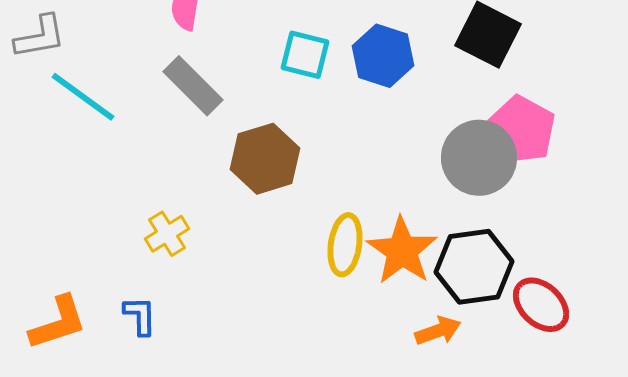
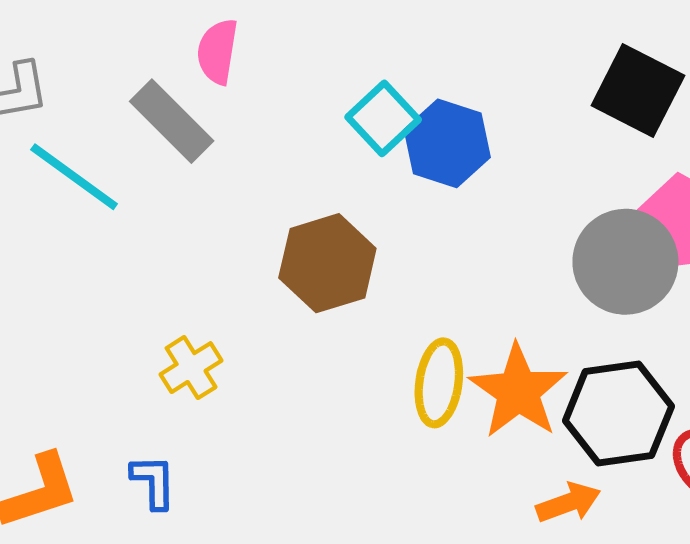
cyan square: (305, 55) -> (383, 118), turned 33
blue hexagon: (383, 56) -> (447, 143), moved
gray rectangle: (193, 86) -> (172, 121), moved

